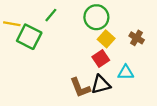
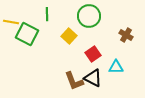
green line: (51, 15) -> (47, 14), turned -40
yellow square: (106, 39) -> (69, 36), moved
black triangle: (101, 84) -> (93, 78), turned 42

